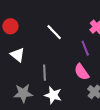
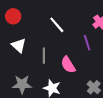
pink semicircle: (82, 72) -> (68, 65), moved
gray line: (45, 73) -> (44, 56), moved

